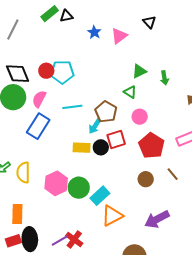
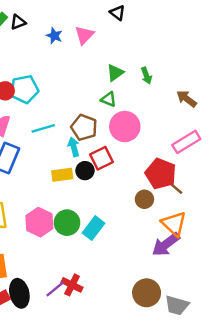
pink circle: (140, 117) -> (125, 127), size x1.6
cyan arrow: (95, 126) -> (74, 147), turned 140
red pentagon: (152, 146) -> (161, 174), moved
orange triangle: (112, 216) -> (174, 224), moved, turned -40

